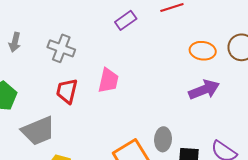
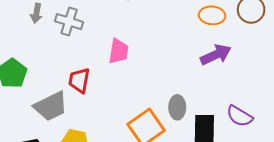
gray arrow: (15, 42) -> (36, 13), moved
red trapezoid: (67, 91) -> (79, 80), moved

